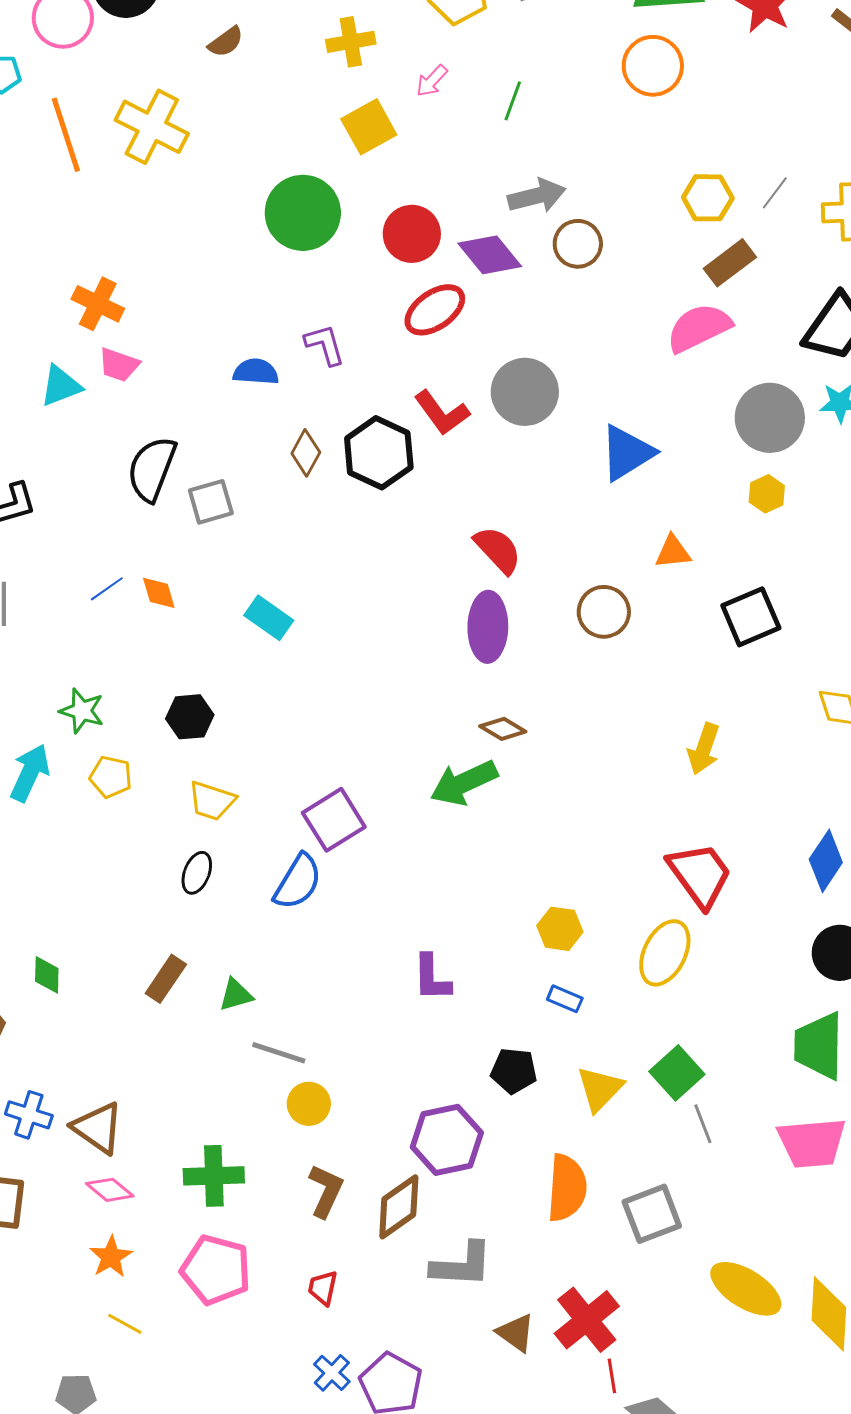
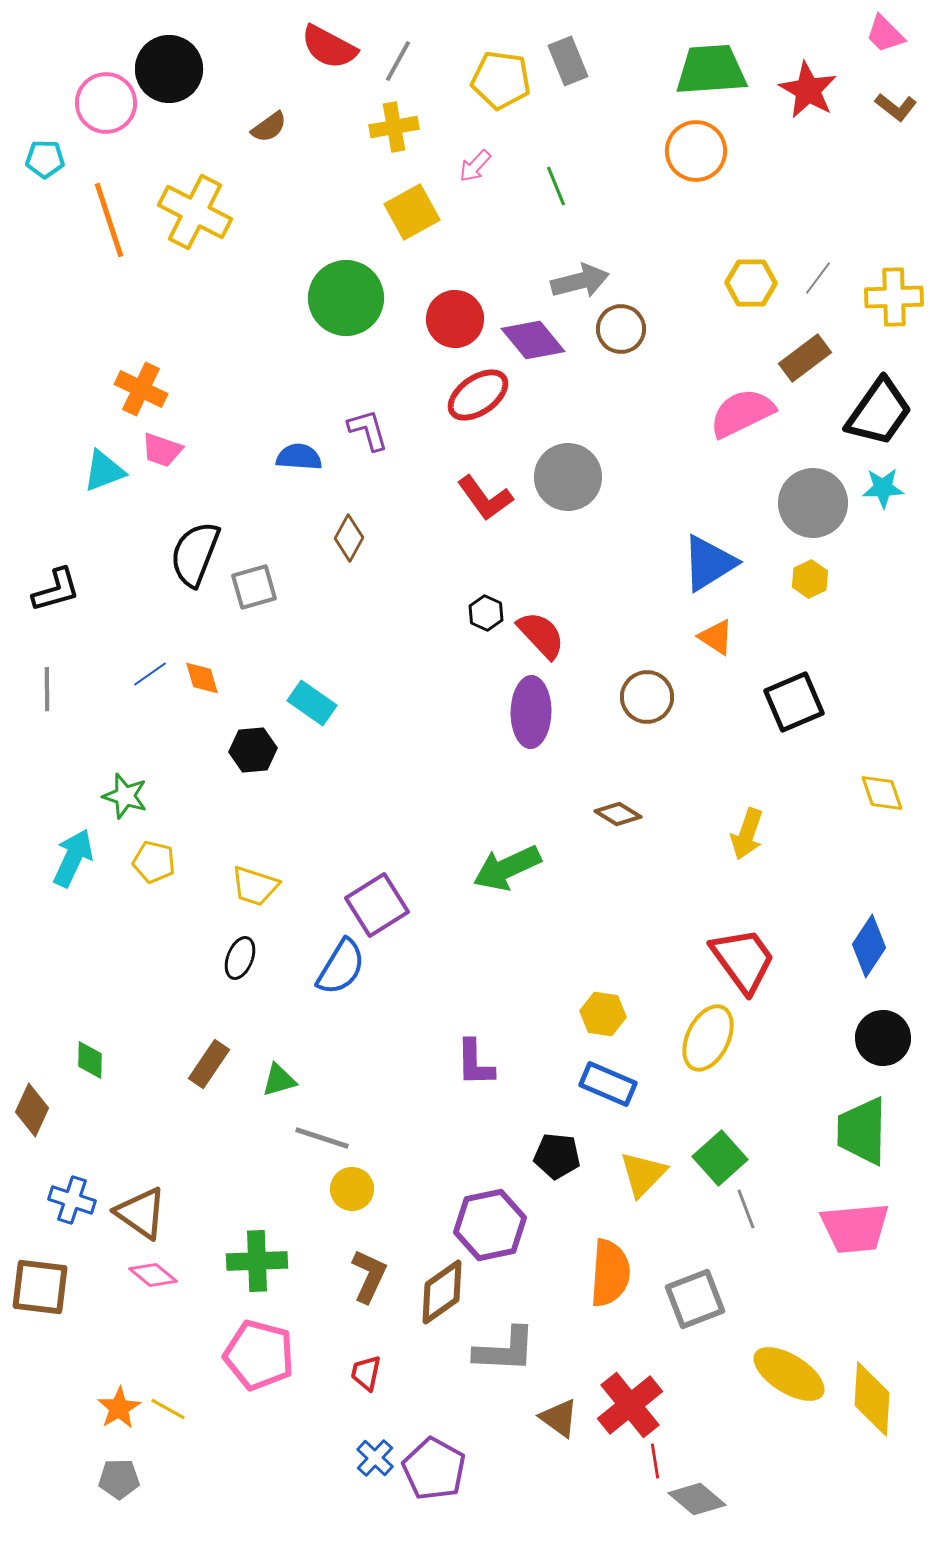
green line: (513, 101) -> (556, 186), turned -42
brown rectangle: (730, 263) -> (805, 358), moved
black hexagon: (379, 453) -> (486, 613), moved, size x0.5
blue triangle: (627, 453) -> (709, 563), moved
orange triangle: (673, 552) -> (716, 637), turned 39
black hexagon: (190, 717) -> (253, 750), moved
brown diamond: (503, 729) -> (618, 814), moved
blue rectangle: (565, 999) -> (608, 1084), size x1.6
orange star: (111, 1257) -> (119, 1408), moved

